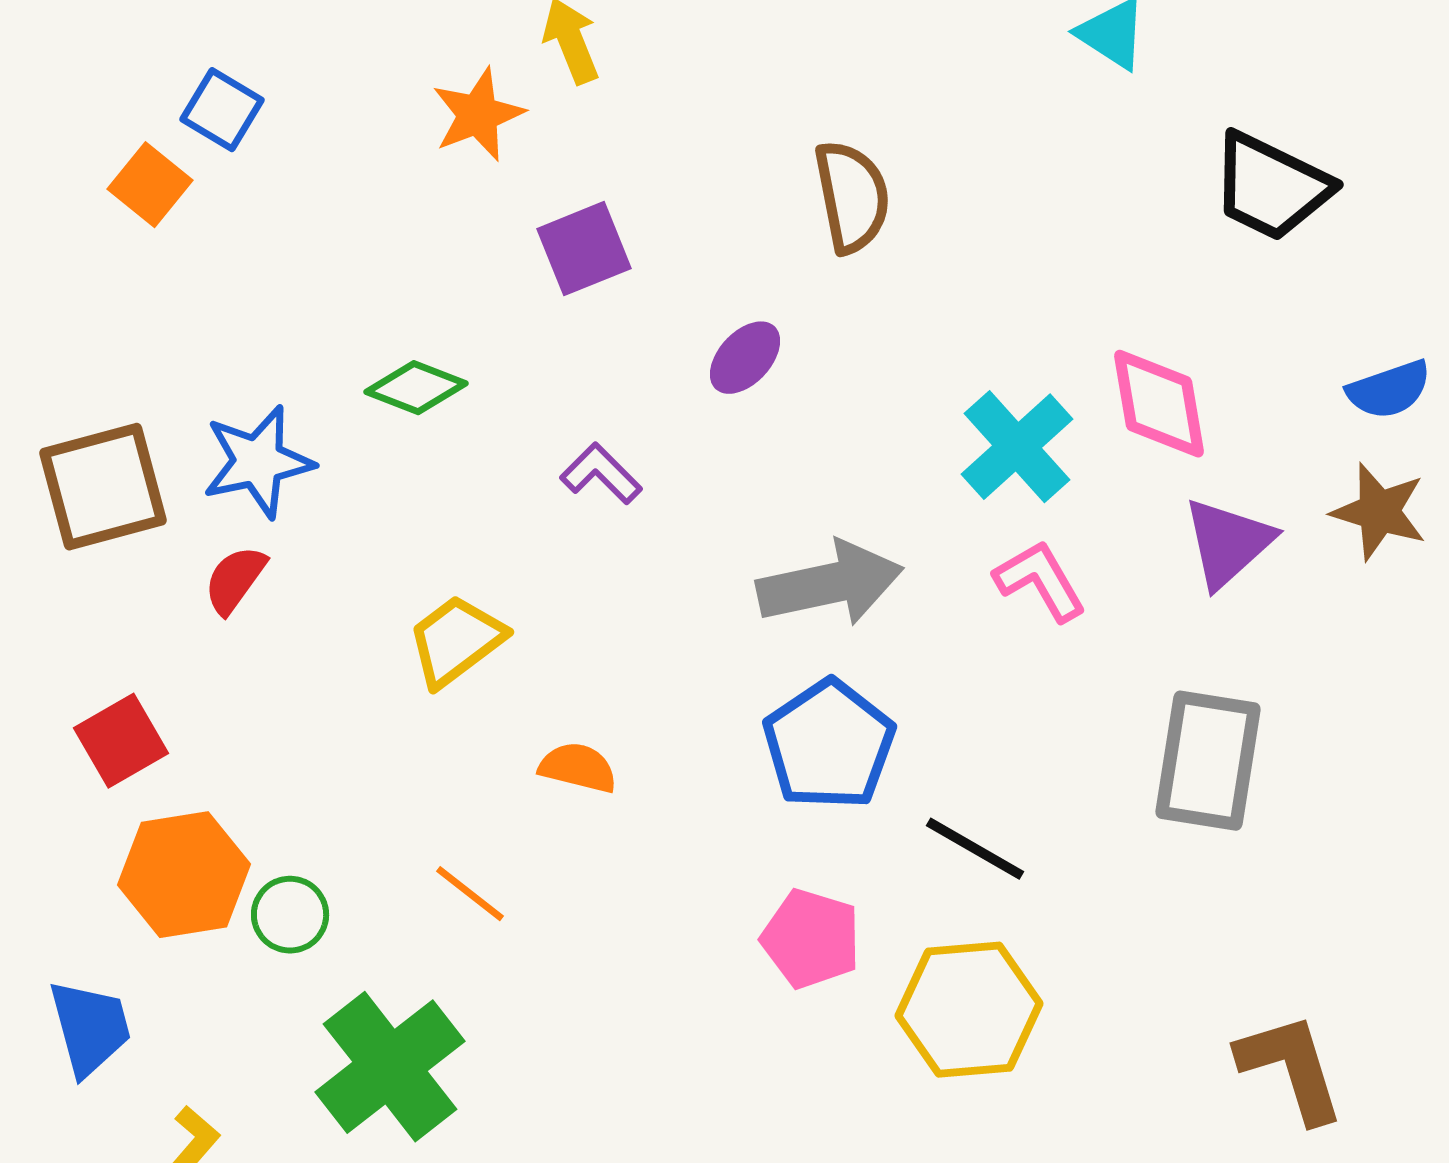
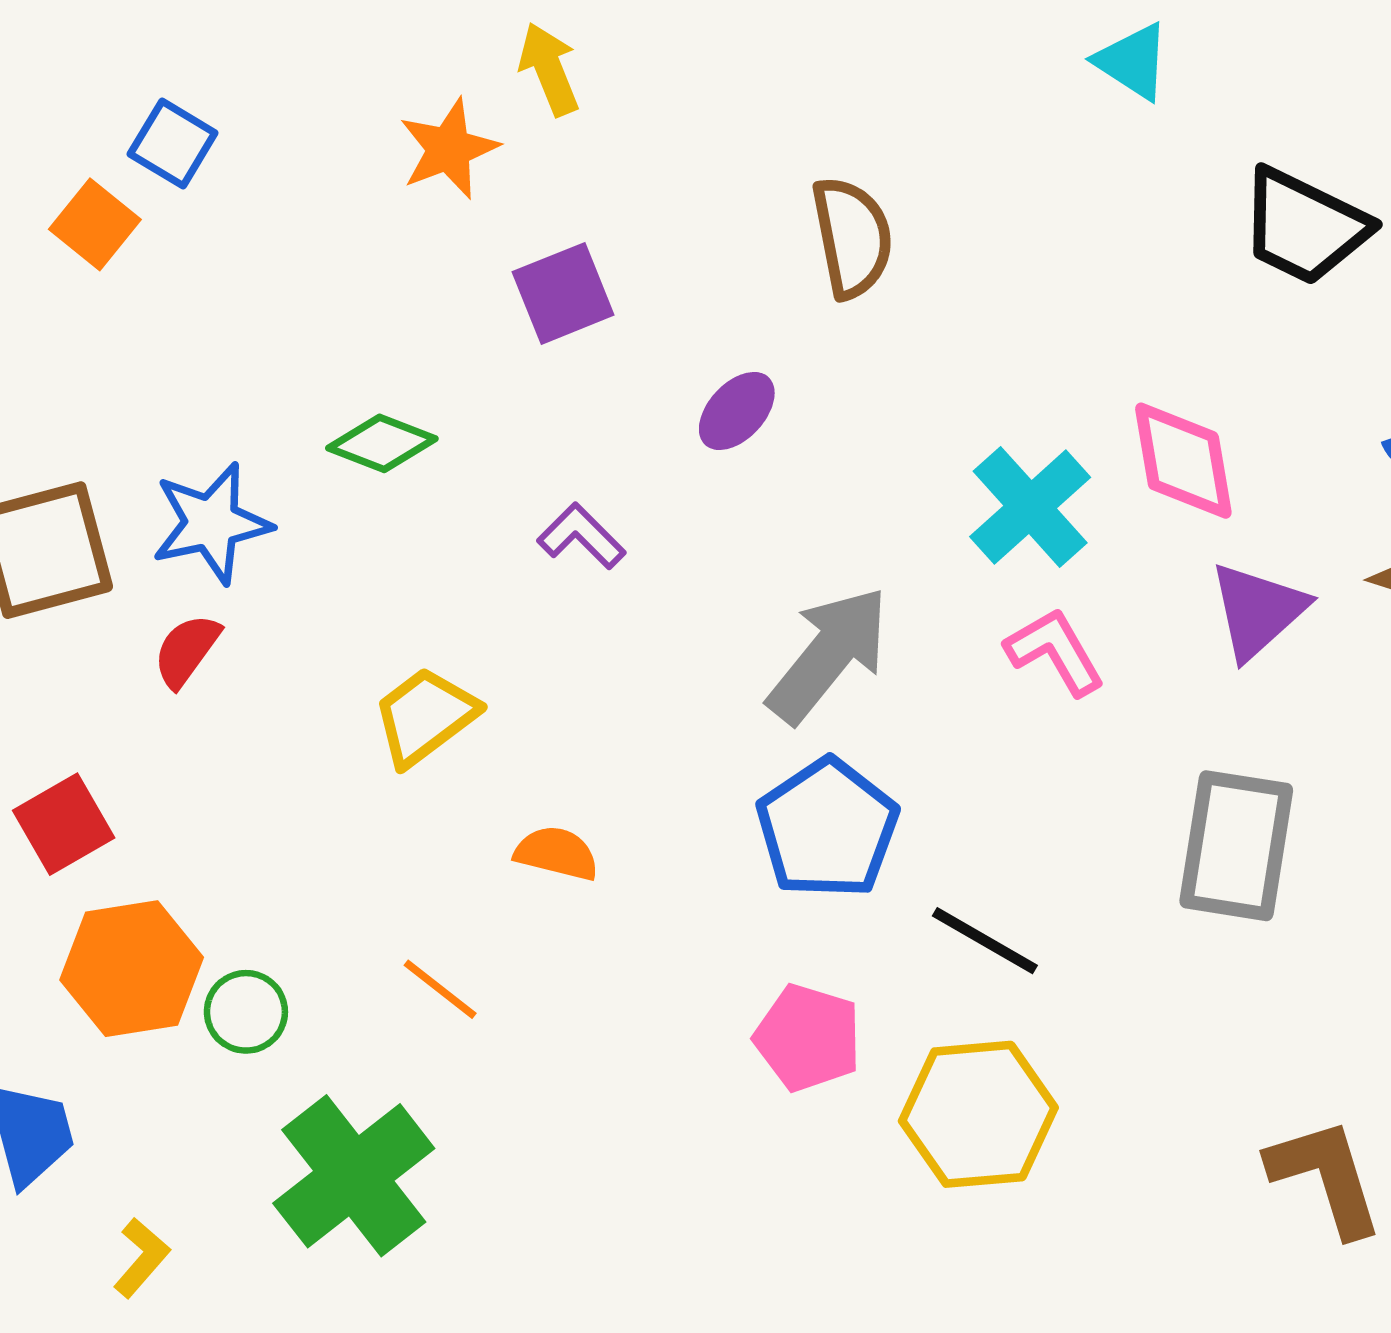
gray arrow: (830, 584) -> (828, 655), turned -39

